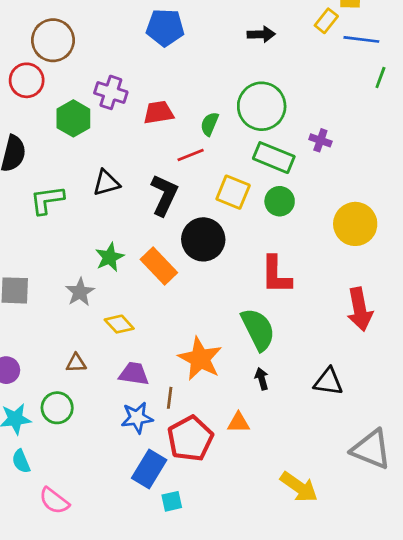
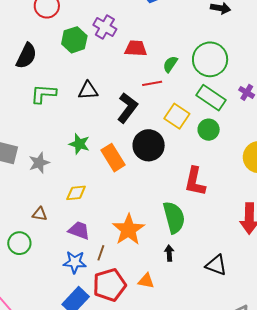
green star: (110, 257) -> (79, 144), turned 30
gray star: (80, 292) -> (39, 163), moved
yellow diamond: (119, 324) -> (76, 193), turned -65

